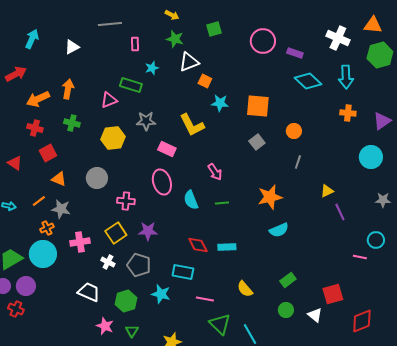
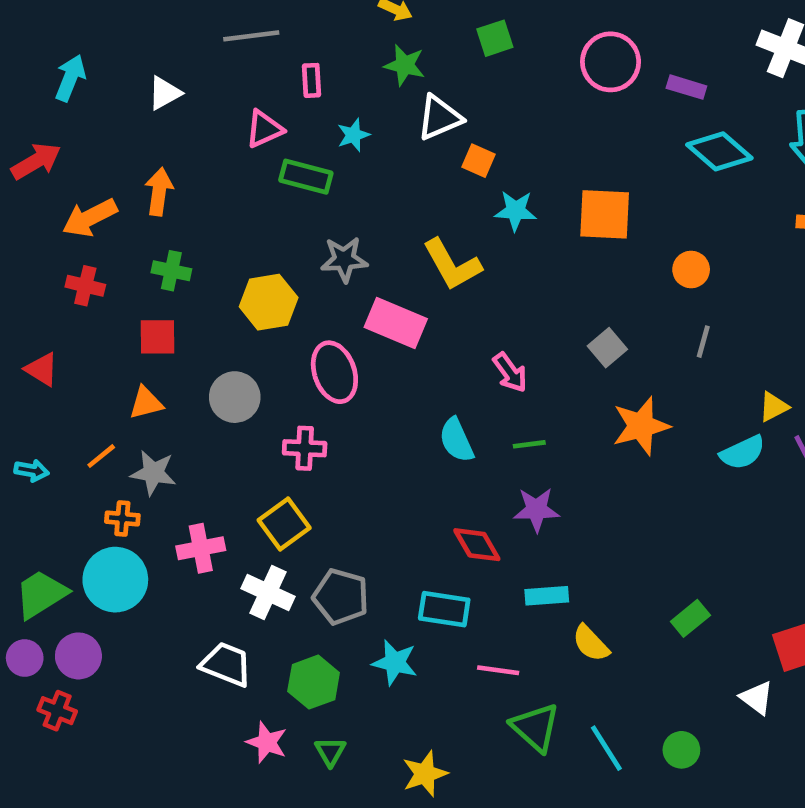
pink triangle: (109, 100) -> (264, 129), moved
gray square: (257, 142) -> (607, 348), moved
pink rectangle: (167, 149) -> (396, 323), size x1.4
red square: (48, 153) -> (157, 337), moved, turned 30
orange triangle: (59, 179) -> (146, 403), turned -35
pink ellipse: (162, 182) -> (334, 372), moved
orange cross: (47, 228) -> (122, 518), turned 32
cyan semicircle: (279, 230) -> (743, 452), moved
purple star: (148, 231) -> (536, 510), moved
cyan rectangle: (227, 247) -> (547, 596), moved
white cross: (108, 262) -> (268, 592), size x1.5
green circle: (286, 310) -> (681, 750), moved

